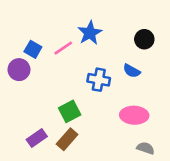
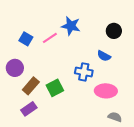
blue star: (90, 33) -> (71, 26), turned -30
purple circle: (19, 70) -> (15, 68), moved
blue cross: (99, 80) -> (84, 72), moved
brown rectangle: (67, 139) -> (31, 86), moved

